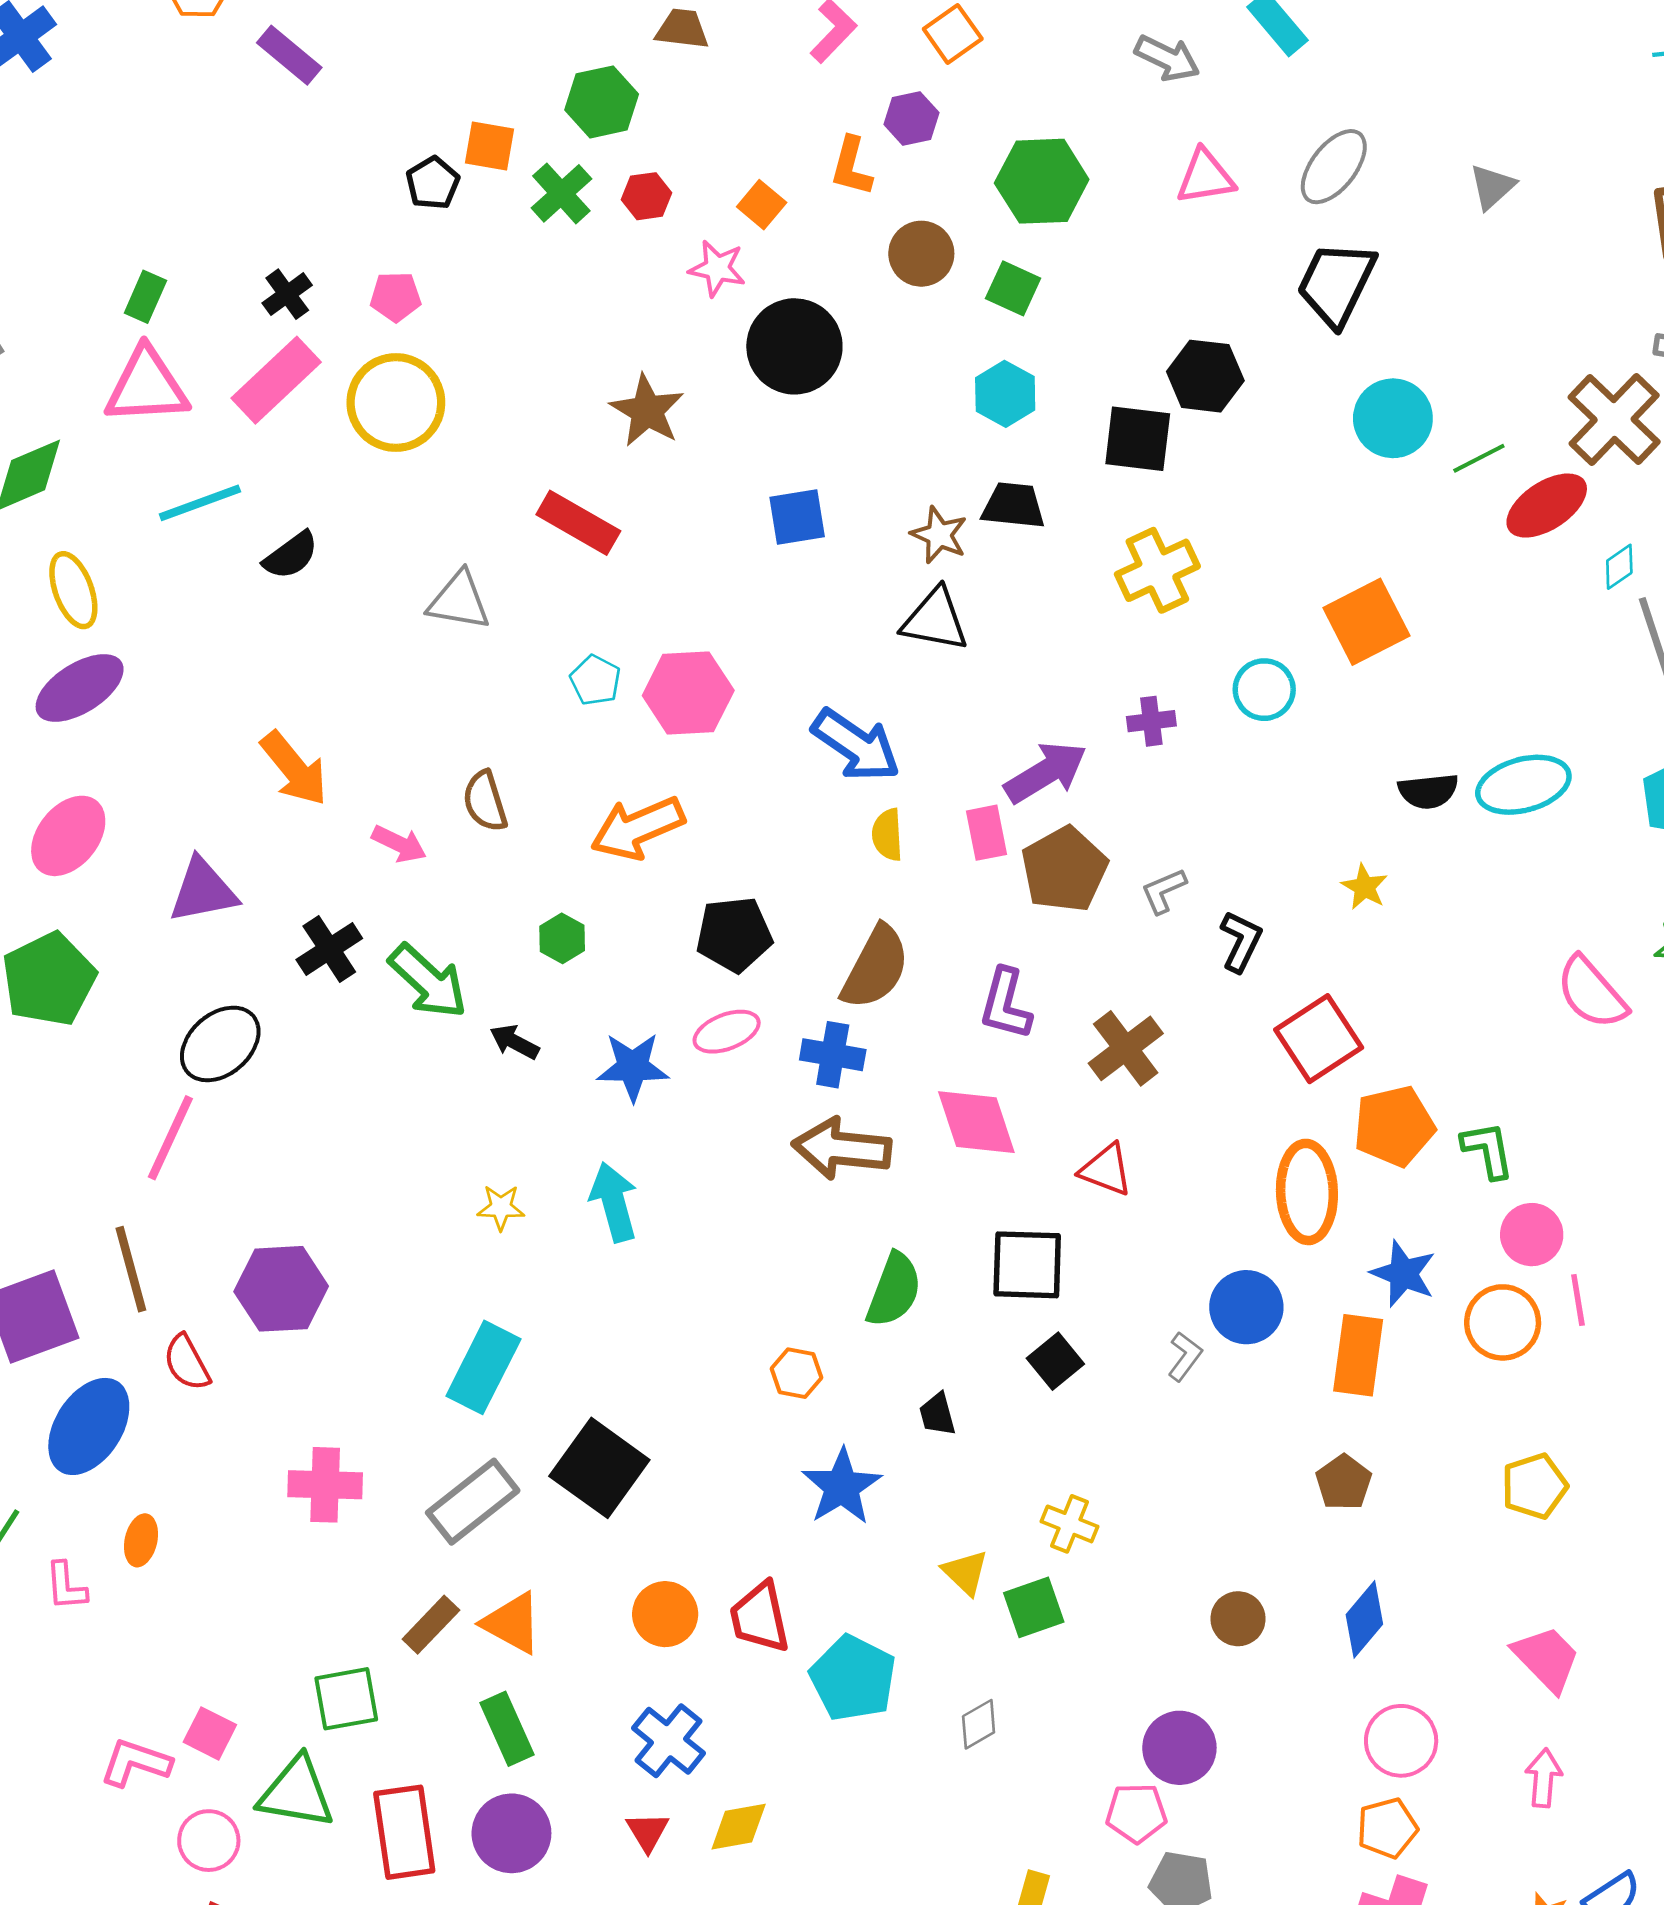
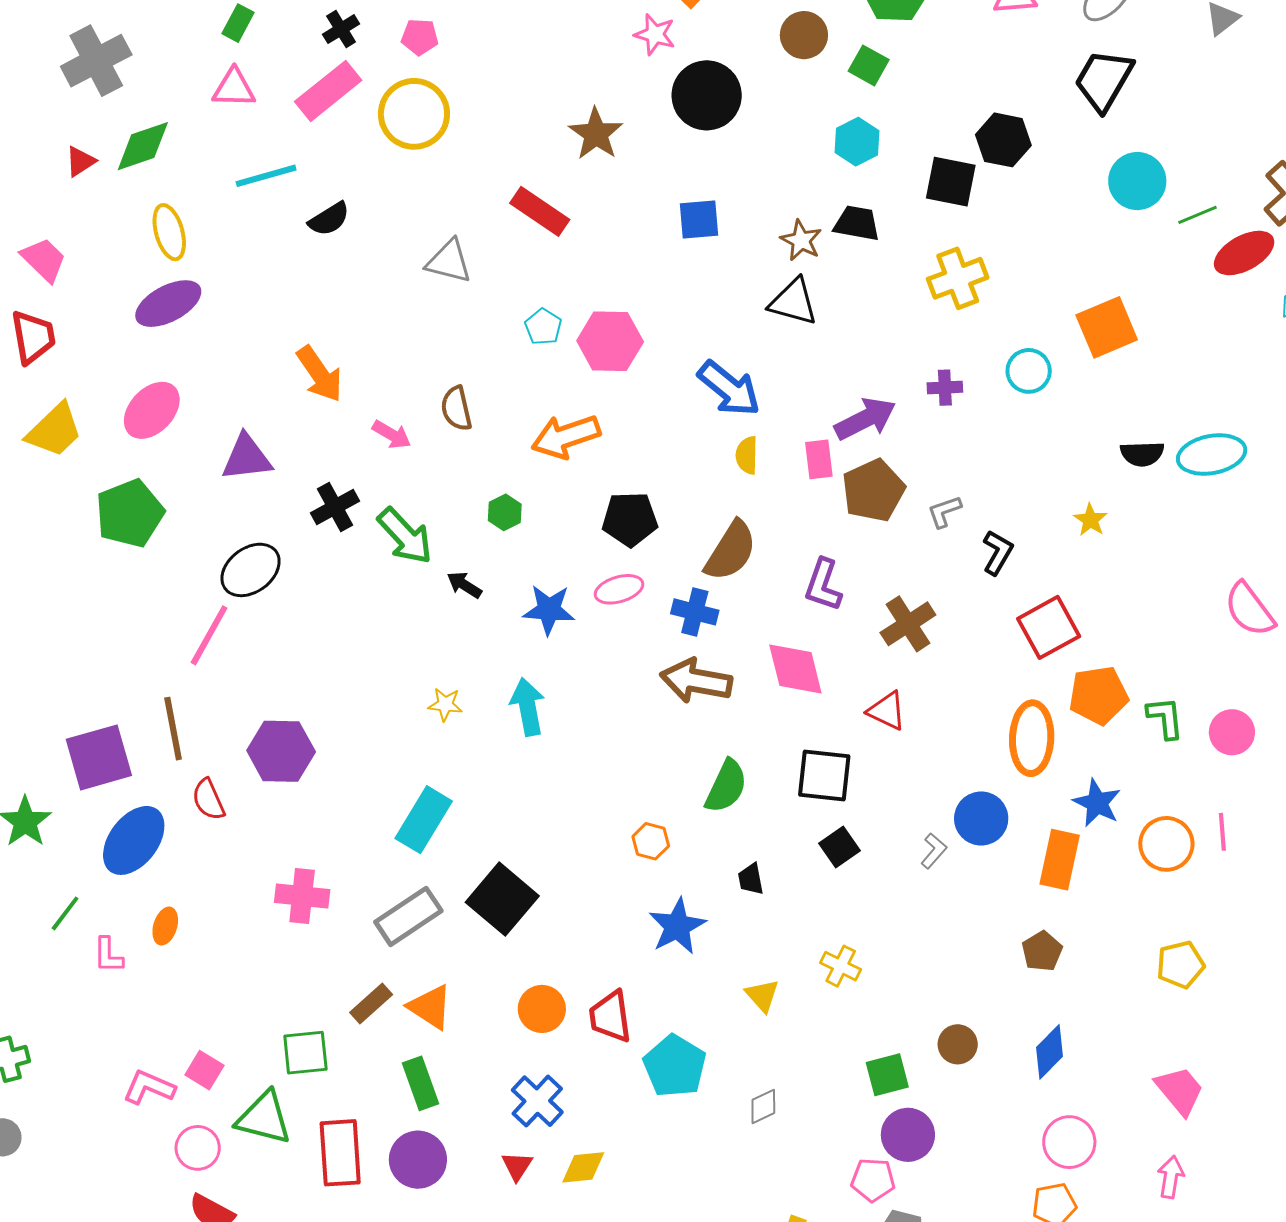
pink triangle: (147, 386) -> (234, 88), size x0.7
pink circle: (1532, 1235) -> (1232, 732), moved
green square: (1034, 1607) -> (887, 1075), moved

